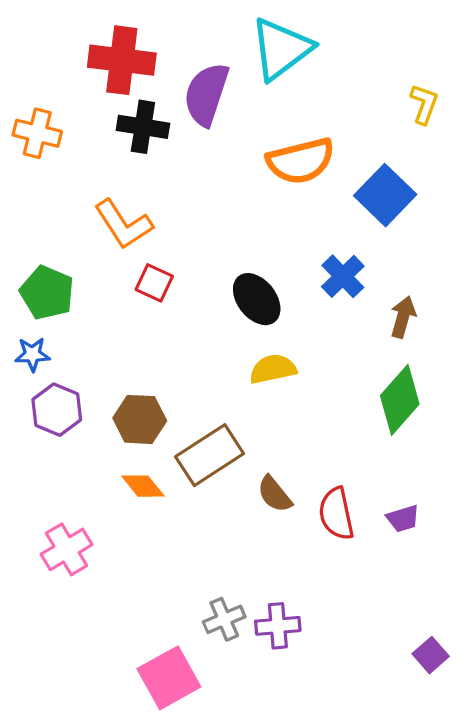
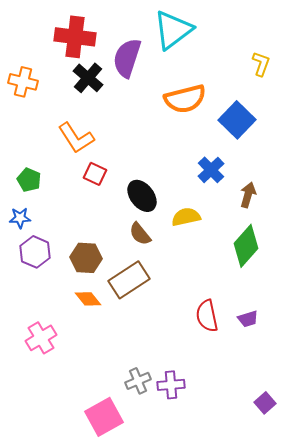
black cross: (143, 127) -> (88, 78), turned 32
green pentagon: (47, 293) -> (29, 180), size x0.7
black ellipse: (257, 299) -> (142, 196), moved
yellow semicircle: (273, 369) -> (186, 217), moved
brown semicircle: (275, 494) -> (140, 234), moved

